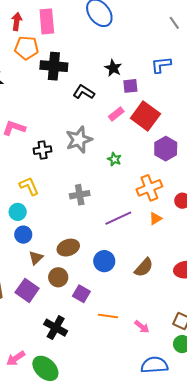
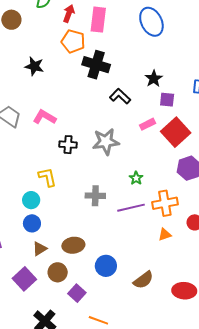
green star: (114, 159) -> (136, 178), moved
purple line: (118, 218) -> (131, 208), moved

